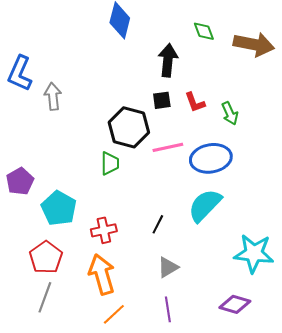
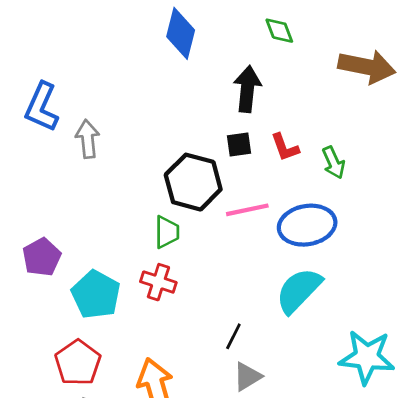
green diamond: (204, 31) -> (279, 31), moved
black line: (158, 224) -> (233, 336), moved
red cross: (104, 230) -> (158, 282), moved, turned 30

